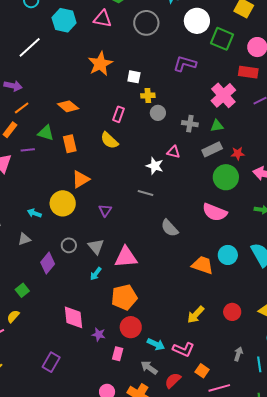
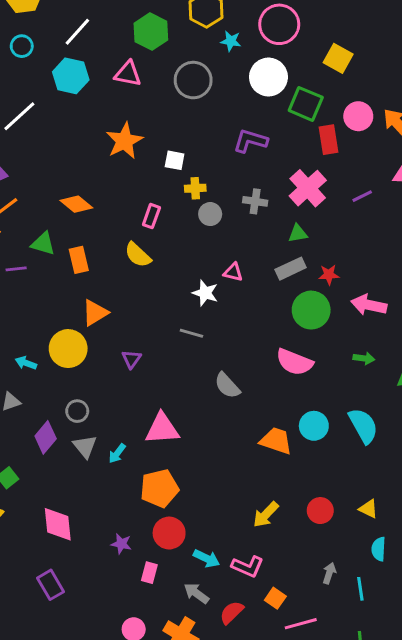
red rectangle: (248, 72) -> (328, 140), moved, turned 72
gray cross: (190, 124) -> (255, 201), moved
gray triangle: (96, 247) -> (85, 447), moved
pink diamond: (73, 317) -> (58, 524), moved
purple rectangle: (51, 362) -> (50, 585), turned -60

